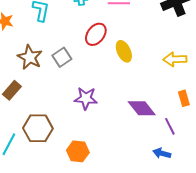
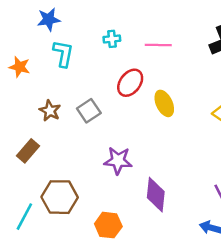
brown star: (30, 57) -> (50, 111), size x0.7
purple diamond: (142, 108) -> (156, 195), moved, turned 44

